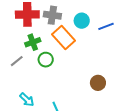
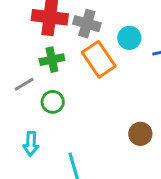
green circle: (46, 60) -> (53, 102), moved
cyan arrow: (27, 100) -> (31, 144), turned 42

